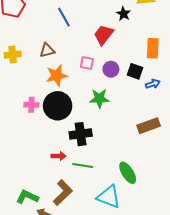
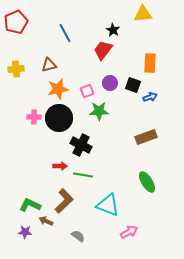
black star: (123, 14) -> (113, 30), moved
pink square: (87, 63) -> (87, 91), moved, turned -32
black cross: (81, 134) -> (81, 145), turned 35
green ellipse: (128, 173) -> (147, 182), moved

